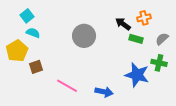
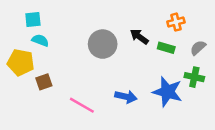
cyan square: (27, 16) -> (33, 20), turned 32
black arrow: (123, 24) -> (139, 37), moved
yellow pentagon: (17, 51) -> (21, 62), turned -30
blue arrow: (104, 92) -> (126, 97), moved

